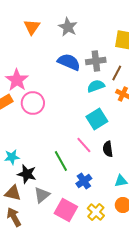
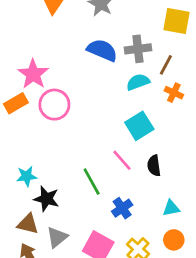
gray triangle: (42, 195) -> (57, 237), moved

